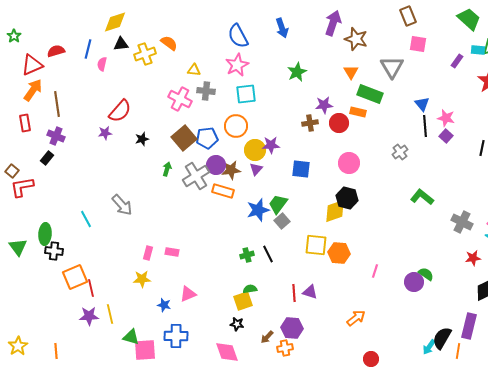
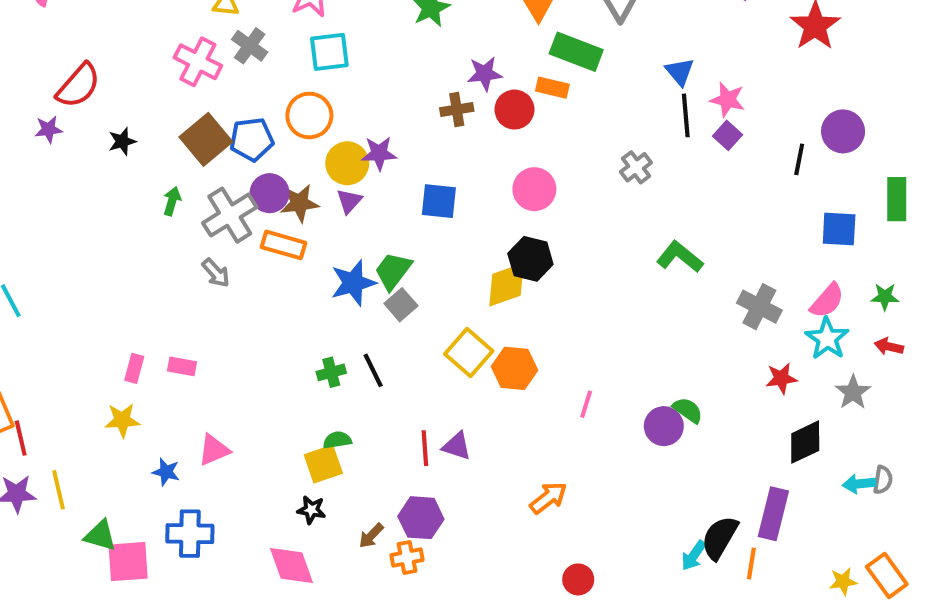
gray cross: (206, 91) -> (250, 46), turned 30
gray arrow: (122, 205) -> (216, 273), moved, size x0.7
yellow square: (316, 245) -> (469, 352), turned 35

